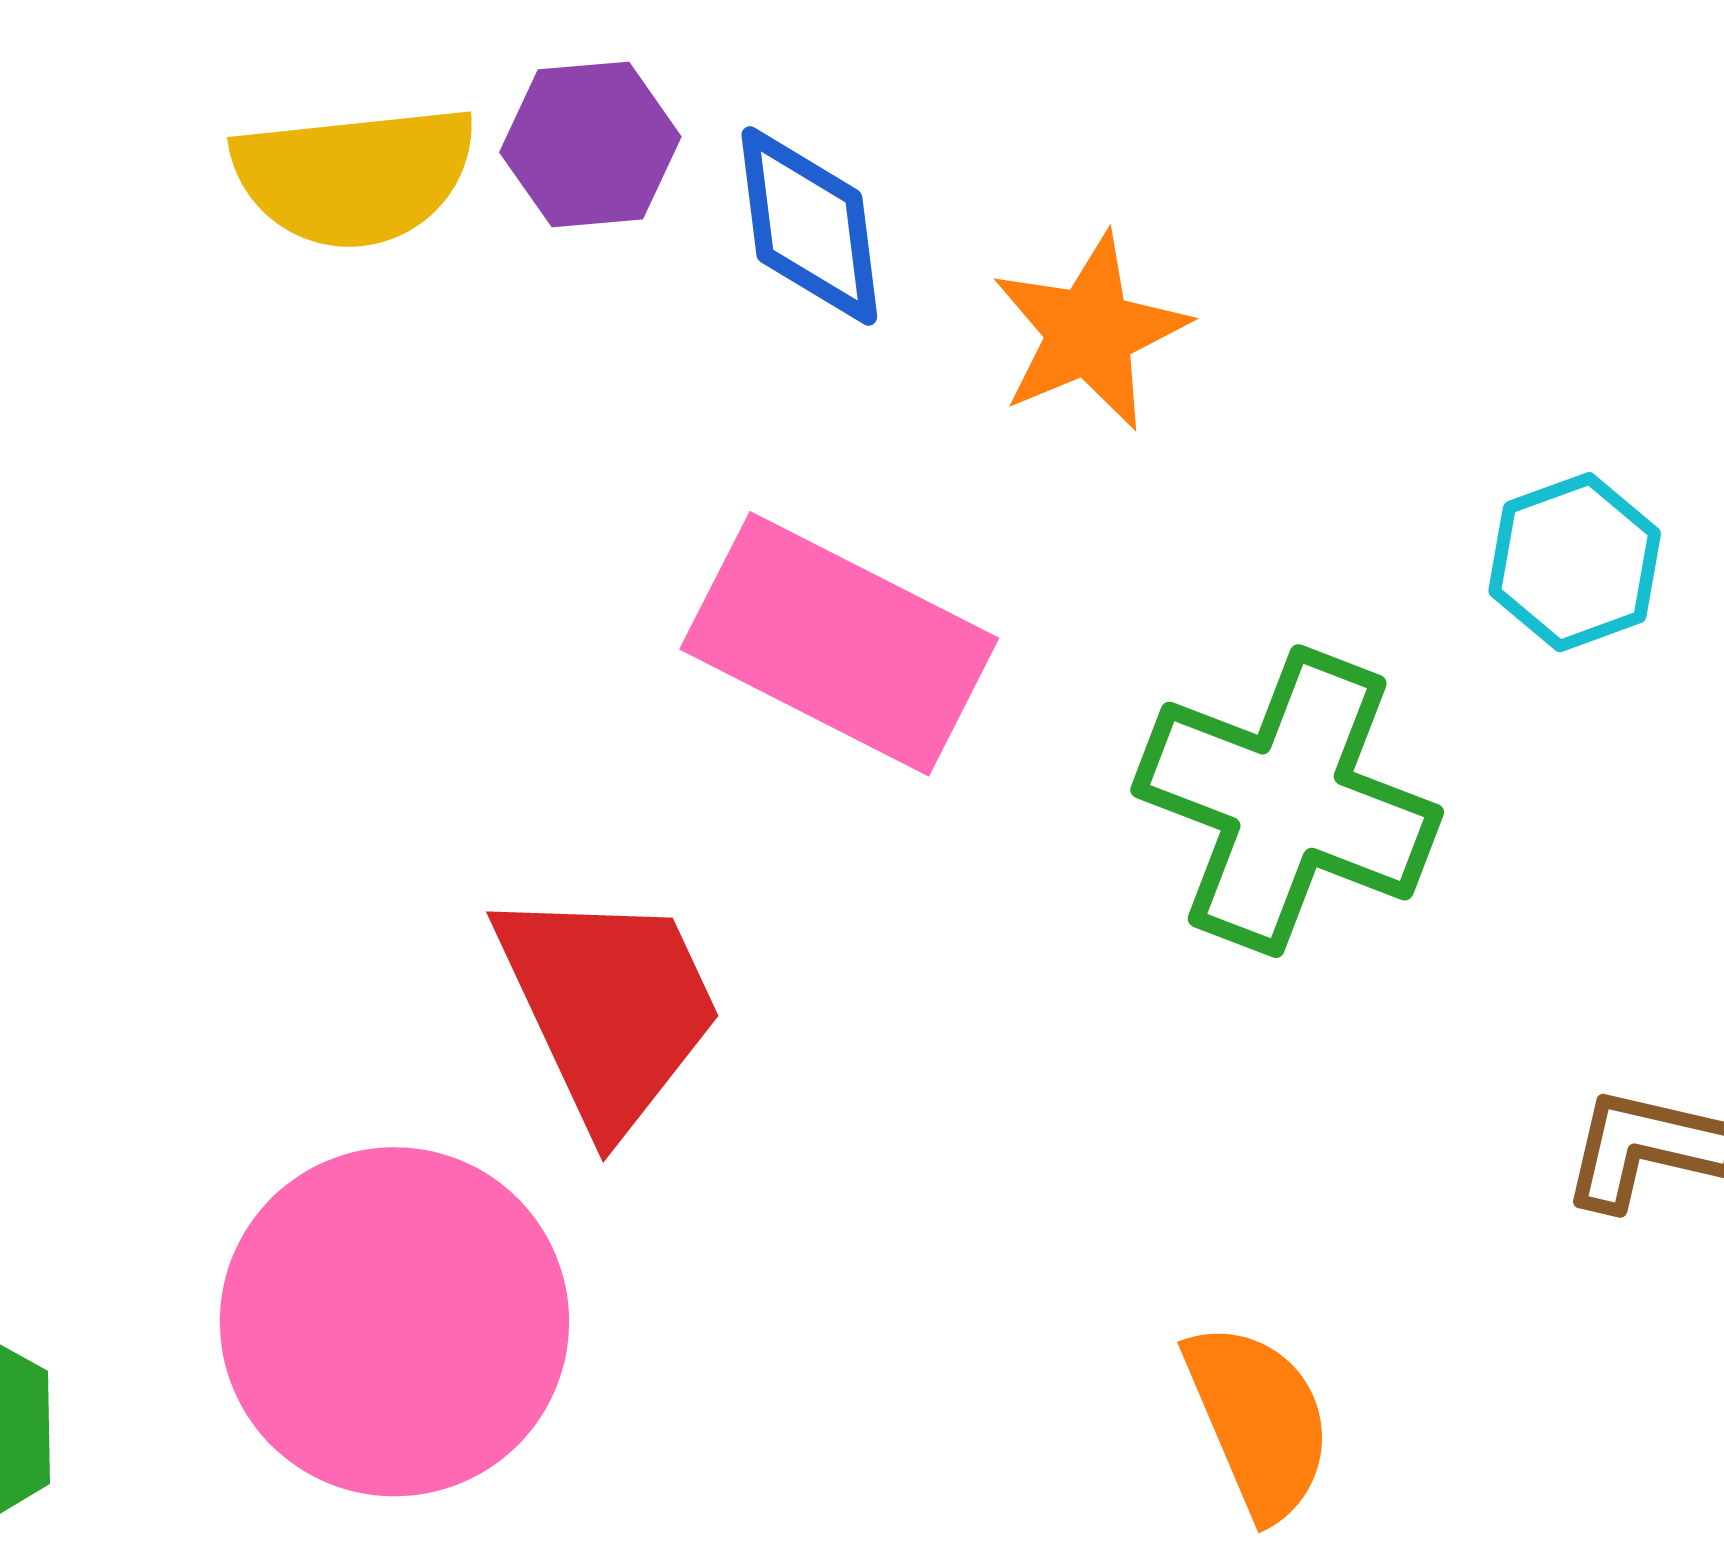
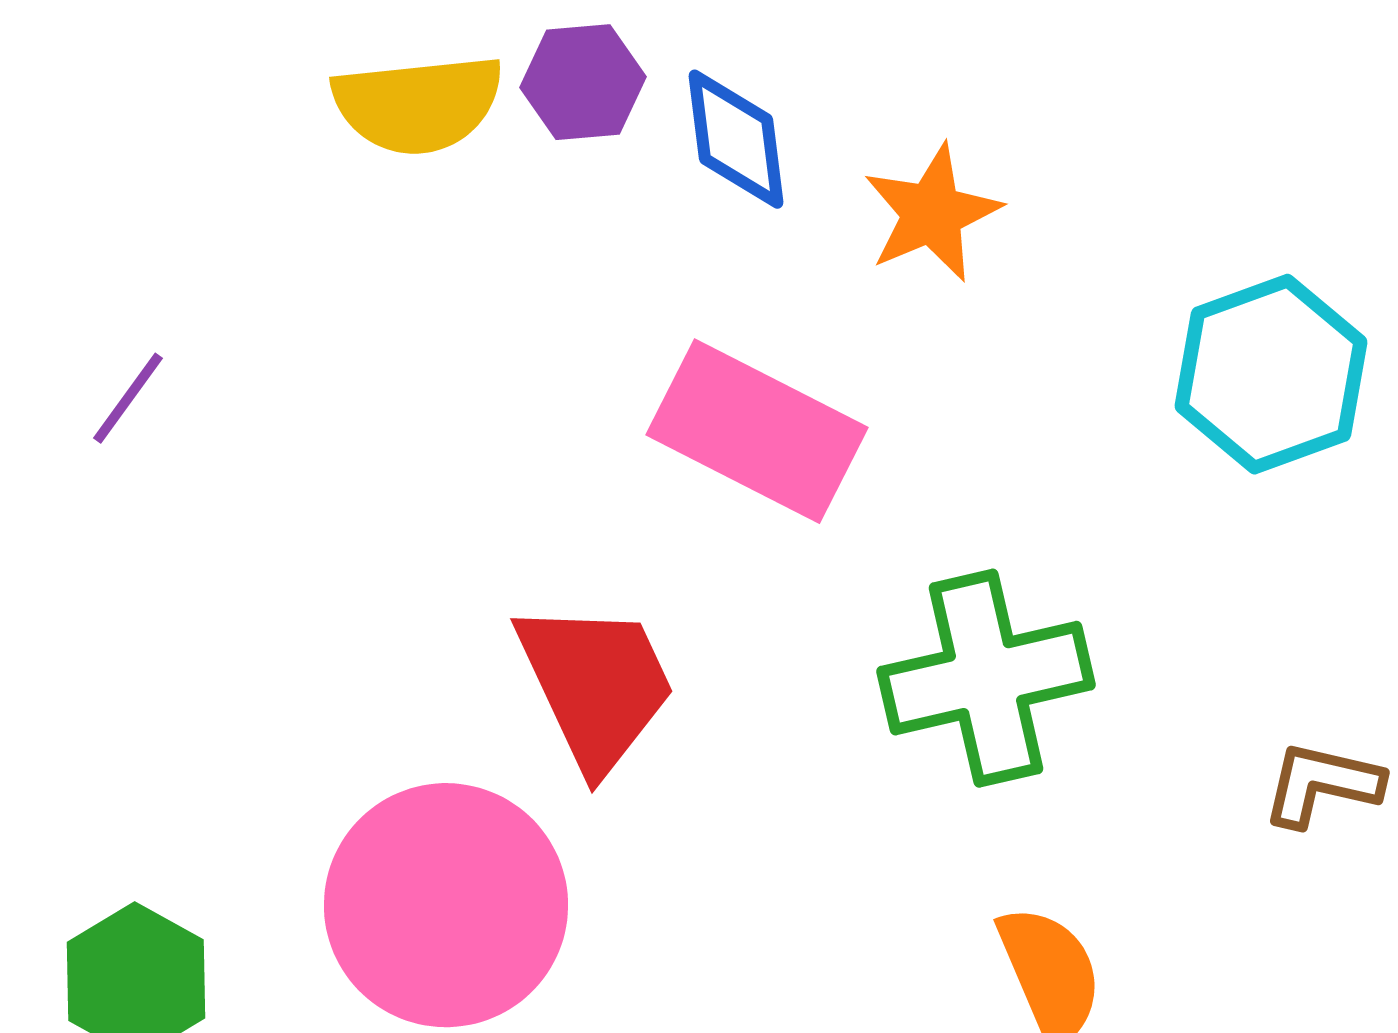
cyan hexagon: (1575, 562) -> (1271, 374), size x1.6
green cross: (1287, 801) -> (986, 678), moved, turned -34

